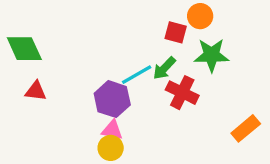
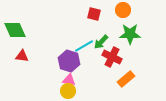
red square: (176, 32) -> (94, 14), moved
orange rectangle: (246, 128) -> (126, 79), moved

